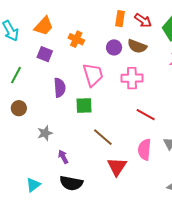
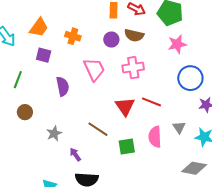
green square: (84, 105) -> (127, 147), moved
brown line: (103, 137) -> (98, 129), moved
red triangle: (117, 167) -> (125, 107), moved

